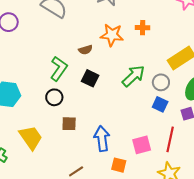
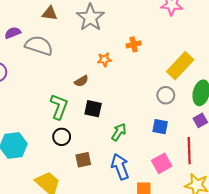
orange star: (112, 35) -> (104, 60), size x0.6
green arrow: (133, 76) -> (119, 132), moved, size x0.7
blue square: (160, 104) -> (160, 127), moved

